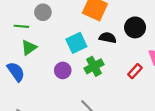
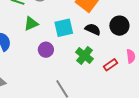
green triangle: (29, 47) -> (31, 24), moved
green cross: (94, 66) -> (84, 55), moved, turned -36

